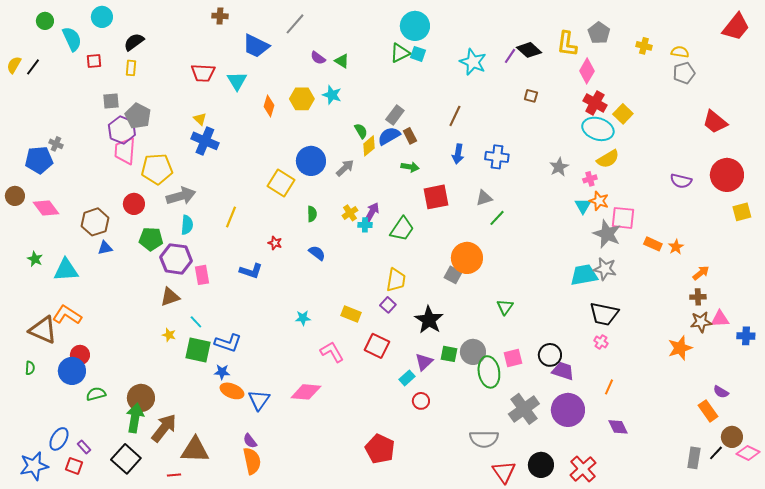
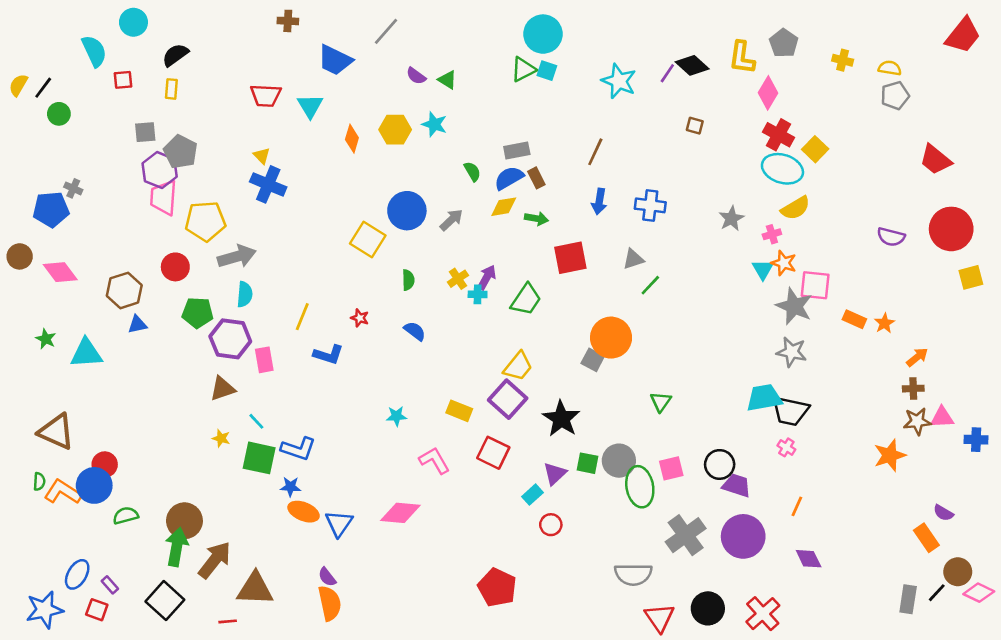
green circle: (45, 21) -> (59, 114), moved
gray rectangle: (395, 115) -> (517, 150), turned 42
yellow diamond: (369, 146) -> (504, 207), moved, turned 30
yellow line: (231, 217) -> (302, 317), moved
cyan trapezoid: (584, 275) -> (764, 398), moved
yellow trapezoid: (396, 280) -> (518, 366), turned 30
purple square: (388, 305) -> (508, 399), size x1.8
orange L-shape: (67, 315) -> (63, 492), moved

